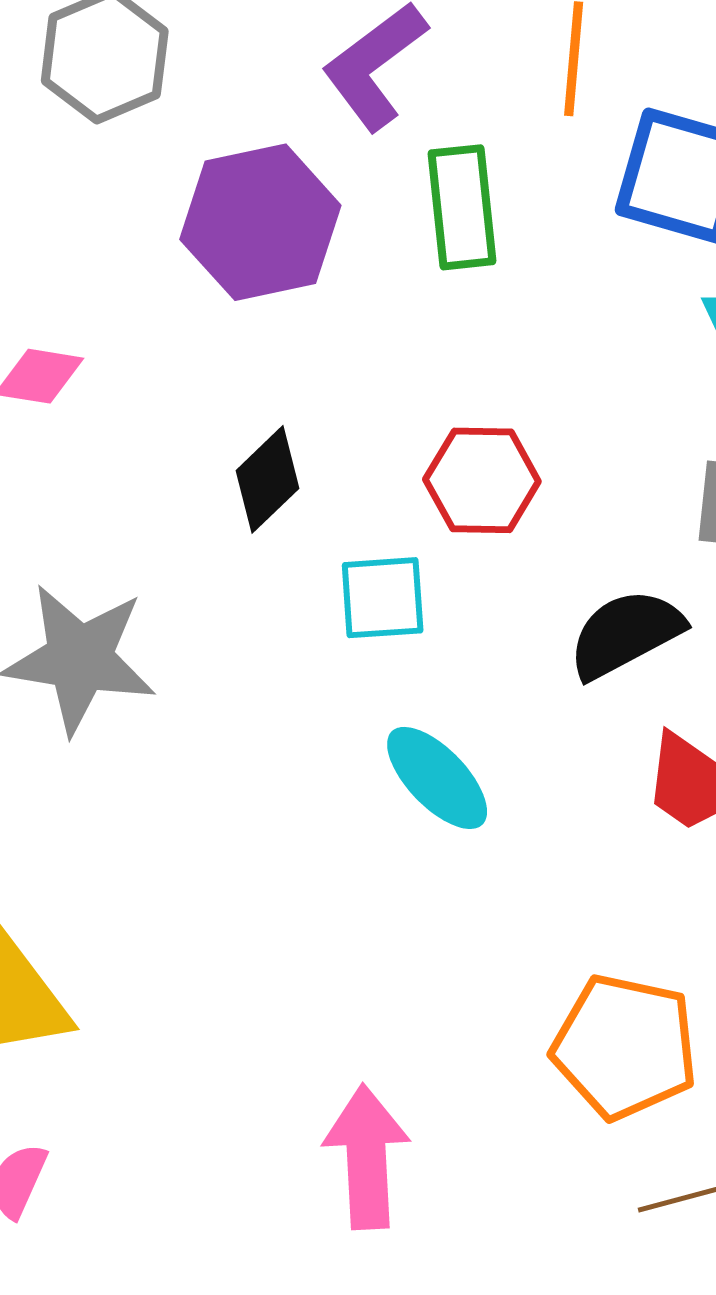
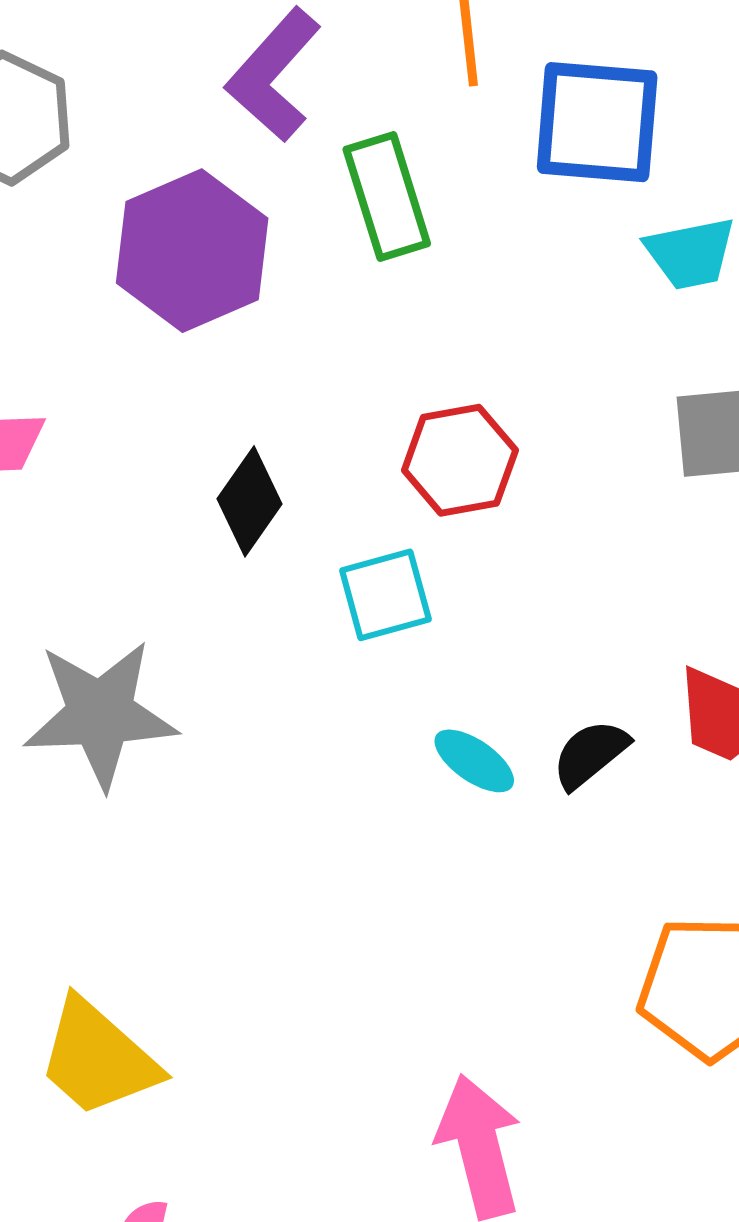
black semicircle: (626, 634) -> (590, 754), moved, size x0.7
cyan ellipse: (437, 778) -> (474, 761), size x0.7

